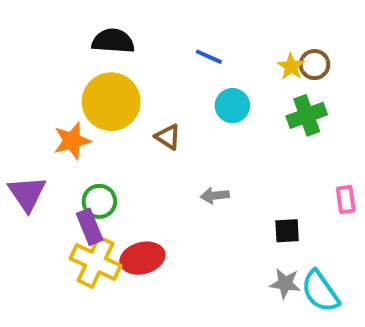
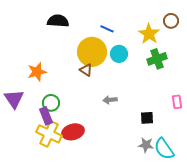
brown circle: (314, 65) -> (171, 21), moved
yellow star: (291, 66) -> (149, 34), size x1.5
yellow circle: (111, 102) -> (92, 52), moved

